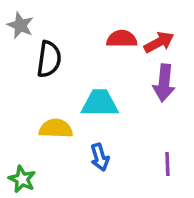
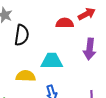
red arrow: (159, 42) -> (87, 14), moved

